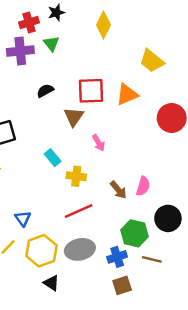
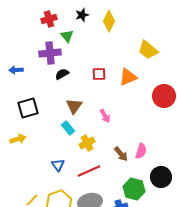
black star: (56, 13) -> (82, 15), moved
purple cross: (20, 51) -> (50, 53), moved
red square: (91, 91) -> (99, 74), size x0.6
brown triangle: (74, 117) -> (74, 106), moved
yellow cross: (76, 176) -> (87, 143), turned -35
blue triangle: (23, 218) -> (58, 165), moved

